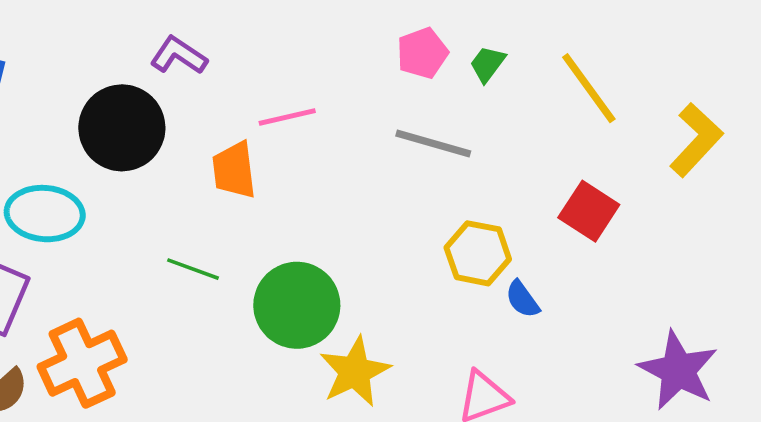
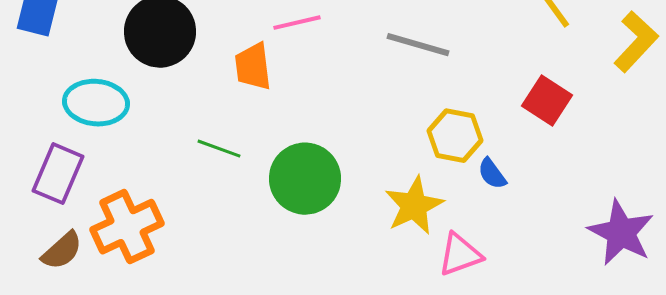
yellow star: (355, 372) -> (414, 206), moved

